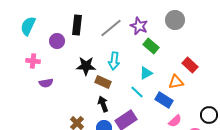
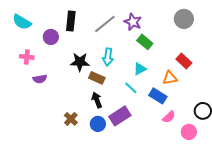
gray circle: (175, 20) -> (184, 19), moved
cyan semicircle: (28, 26) -> (22, 22), turned -84

